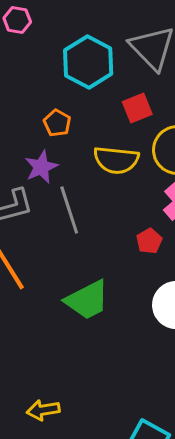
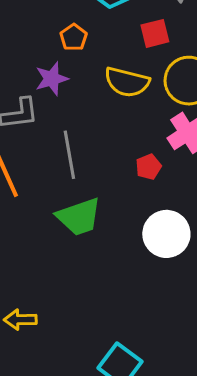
gray line: (69, 210) -> (69, 155), moved

